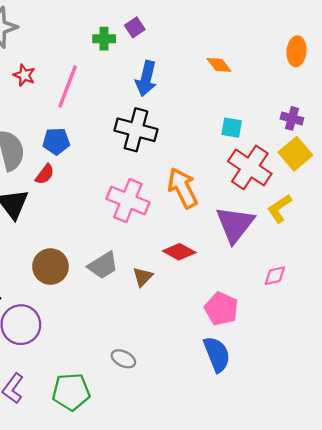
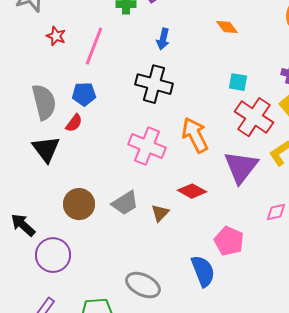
blue arrow: (146, 79) -> (163, 39), size x0.7
blue semicircle: (217, 354) -> (203, 271), moved
gray ellipse: (123, 359) -> (143, 285), size x1.6

